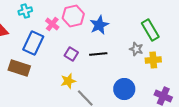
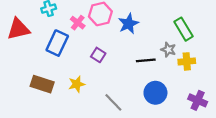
black line: (98, 54) -> (146, 60), moved
brown rectangle: (19, 68) -> (42, 84), moved
yellow star: (68, 81) -> (77, 84), moved

